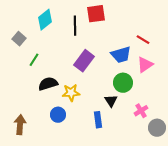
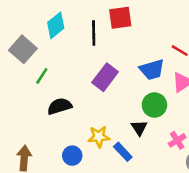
gray square: (19, 39) -> (23, 49), size x1.5
yellow star: (71, 93) -> (99, 137), moved
blue circle: (58, 115) -> (72, 156), moved
blue rectangle: (98, 120) -> (123, 152), turned -35

